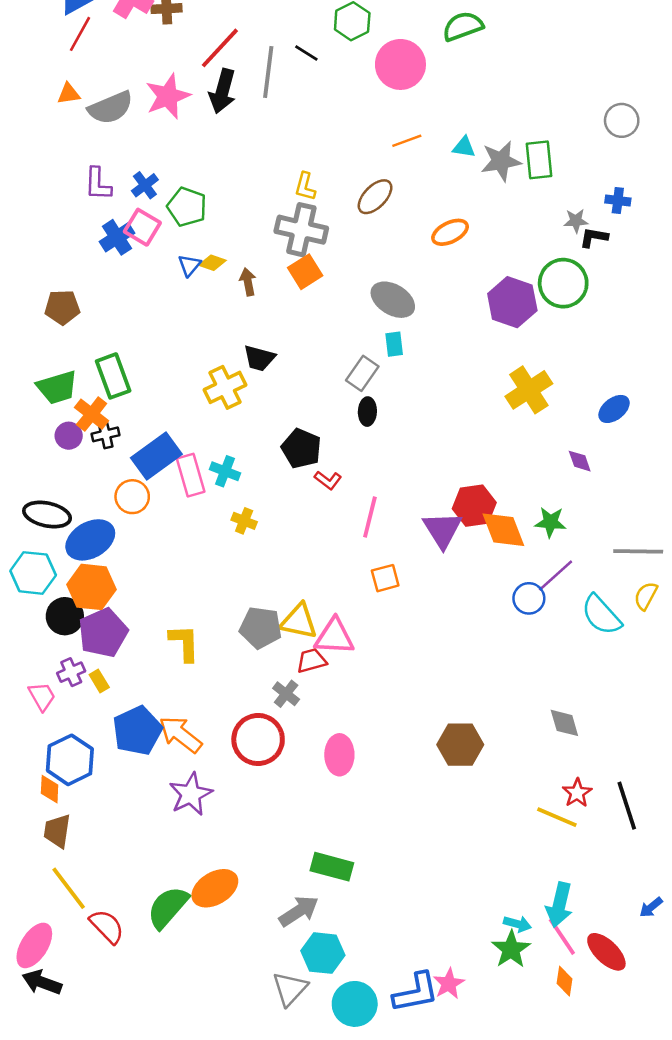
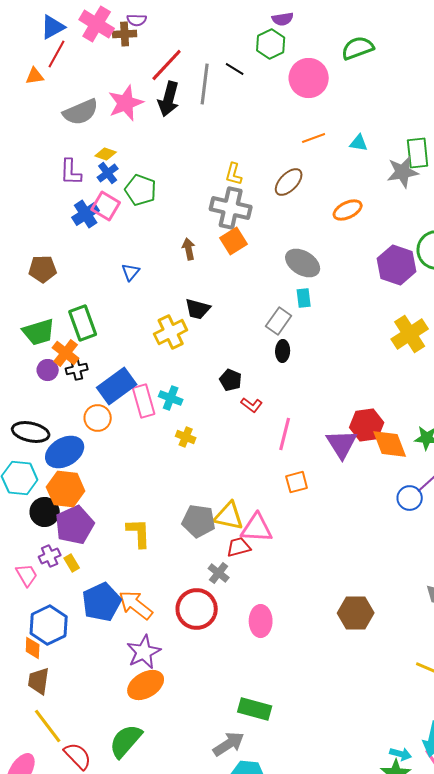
orange triangle: (69, 94) -> (35, 76), moved
gray star: (501, 161) -> (403, 172), moved
yellow diamond: (212, 263) -> (106, 154), moved
blue triangle: (189, 265) -> (131, 272), moved
black pentagon: (301, 448) -> (231, 380), size x0.7
orange ellipse: (215, 888) -> (146, 685), moved

